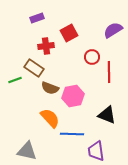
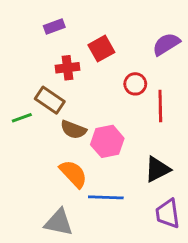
black triangle: (107, 115) -> (157, 169), turned -48
gray triangle: (27, 151) -> (59, 222), moved
purple trapezoid: (96, 151) -> (168, 214), moved

